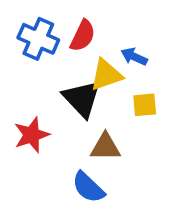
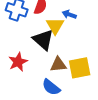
yellow triangle: (106, 75) -> (55, 26), turned -36
yellow square: (145, 105) -> (80, 68), moved, size x1.6

